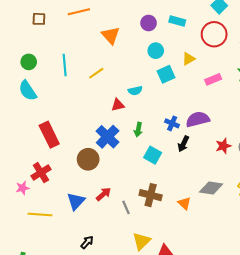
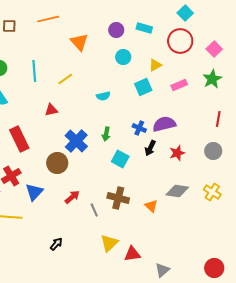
cyan square: (166, 74) -> (143, 87), moved
red triangle: (118, 105) -> (51, 110), moved
red star: (223, 146) -> (177, 153), moved
blue triangle: (76, 201) -> (34, 192), moved

